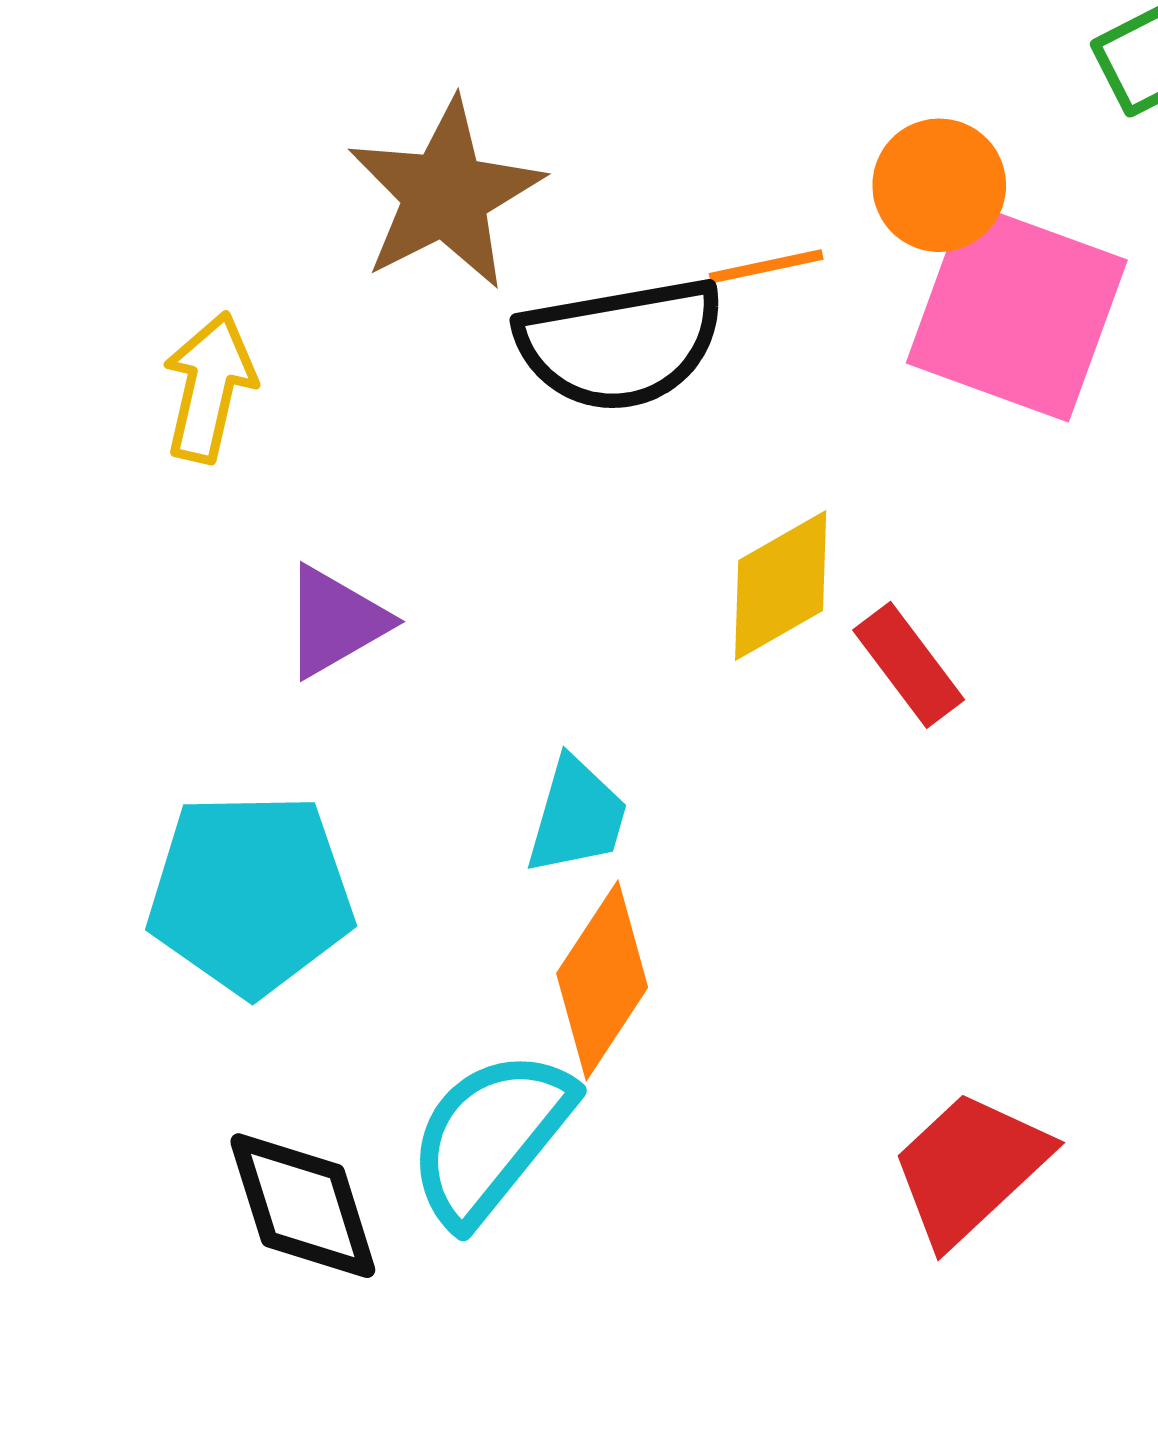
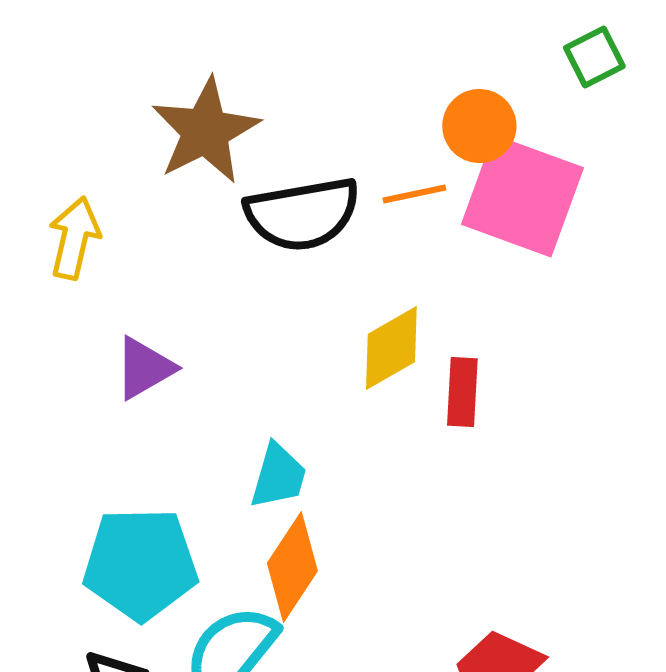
orange line: (766, 266) -> (414, 194), moved
red rectangle: (909, 665) -> (462, 392), turned 40
cyan pentagon: (251, 894) -> (140, 564), moved

